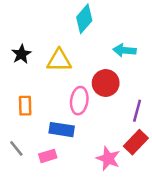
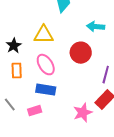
black star: (21, 54) -> (14, 46), moved
pink ellipse: (79, 101) -> (46, 65), moved, turned -40
pink star: (108, 158) -> (83, 113), turned 30

